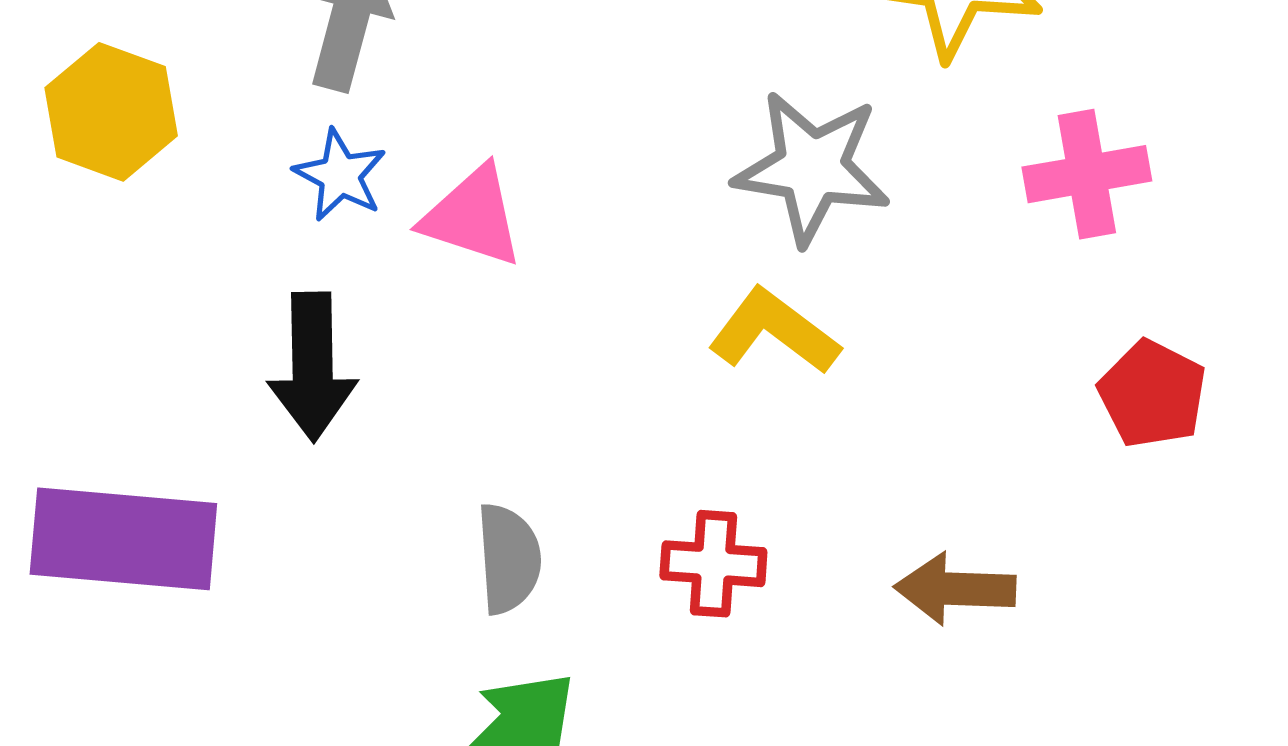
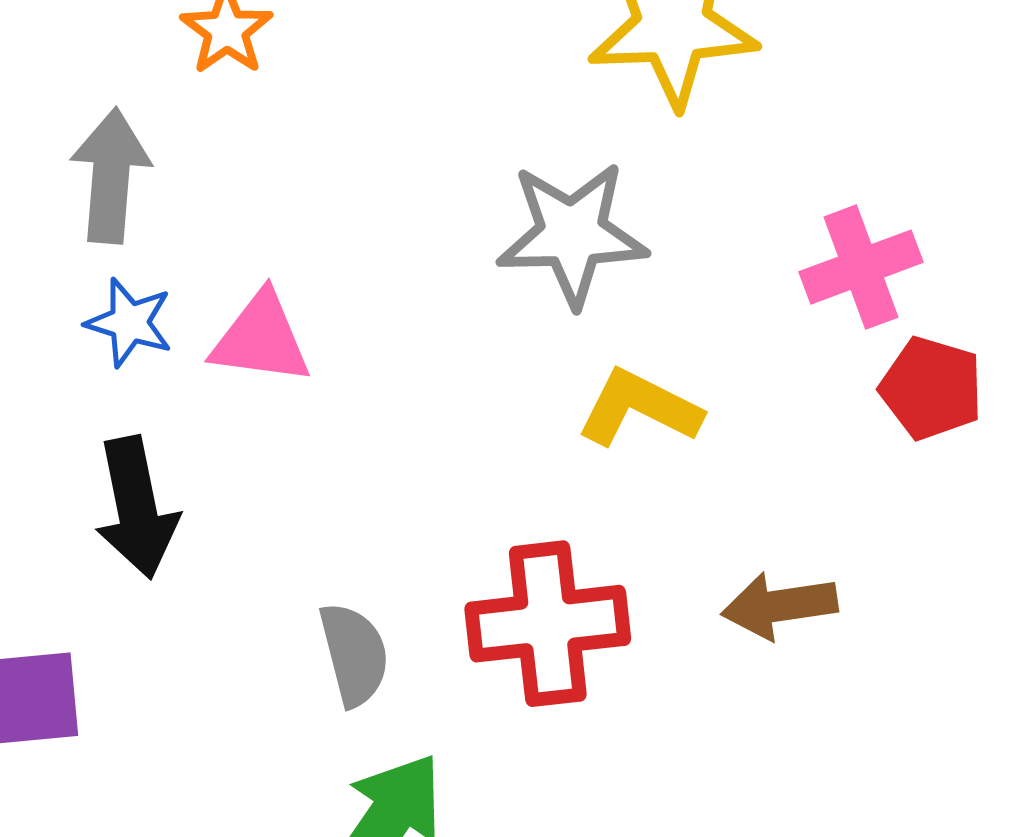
pink cross: (1087, 174) -> (861, 267), moved
yellow L-shape: (774, 332) -> (639, 408), moved
red cross: (713, 564) -> (548, 624), size x1.6

